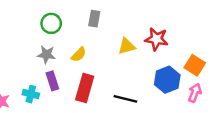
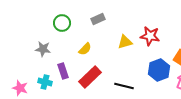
gray rectangle: (94, 19) -> (98, 19), turned 56
gray star: (46, 55) -> (43, 49), moved
red rectangle: (85, 88) -> (90, 77), turned 30

